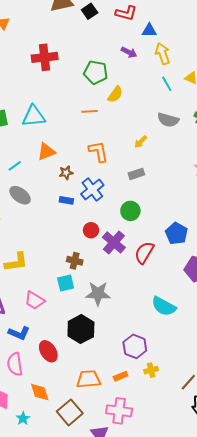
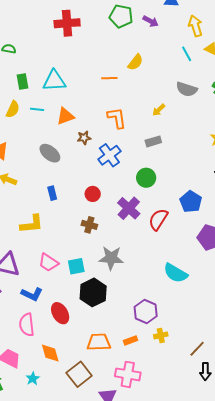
yellow arrow: (163, 54) -> (195, 26), moved
green pentagon: (96, 72) -> (121, 16), moved
cyan line: (15, 166) -> (37, 109), moved, turned 40
gray ellipse: (20, 195) -> (50, 153), moved
blue rectangle: (66, 200) -> (52, 193), moved, turned 64
red circle: (91, 230) -> (93, 194), moved
cyan square: (66, 283) -> (76, 266), moved

